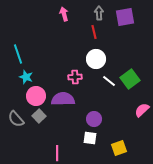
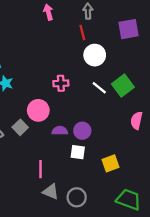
purple square: (125, 17) -> (129, 29), moved
white circle: (96, 59) -> (95, 55), moved
pink circle: (36, 96) -> (38, 110), moved
purple semicircle: (63, 99) -> (60, 131), moved, size x0.6
pink semicircle: (142, 110) -> (136, 121), turned -35

